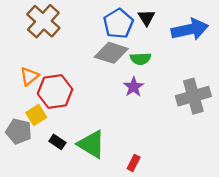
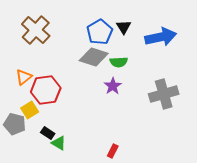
green triangle: (91, 144) -> (59, 143), moved, size x0.6

